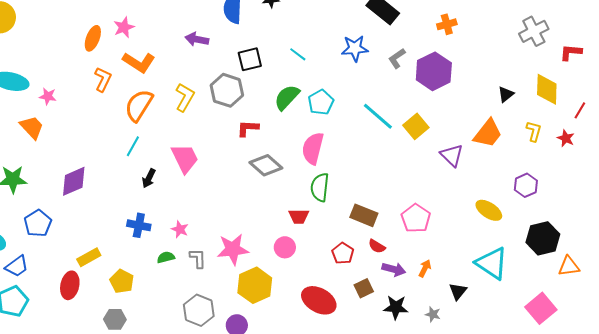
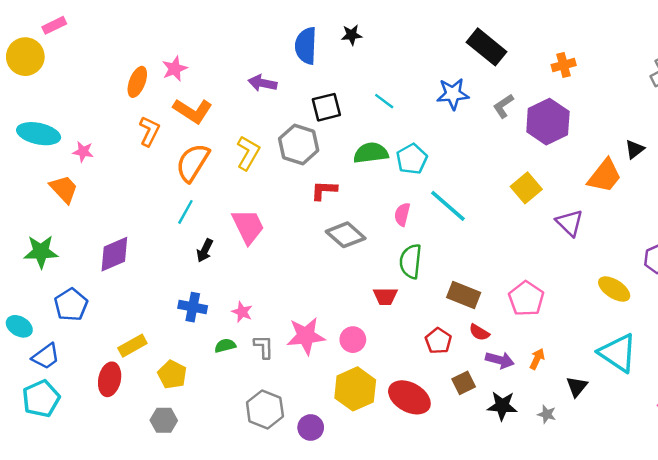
green semicircle: (287, 97) -> (371, 153), turned 40
cyan line: (378, 116) -> (448, 206), moved
orange trapezoid: (488, 133) -> (605, 176), moved
pink semicircle: (313, 148) -> (402, 214), size x0.6
pink circle: (285, 247) -> (353, 340), moved
yellow hexagon: (255, 285) -> (355, 389), moved

